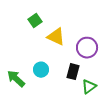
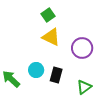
green square: (35, 21) -> (48, 15), moved
black rectangle: (73, 72) -> (56, 75), moved

